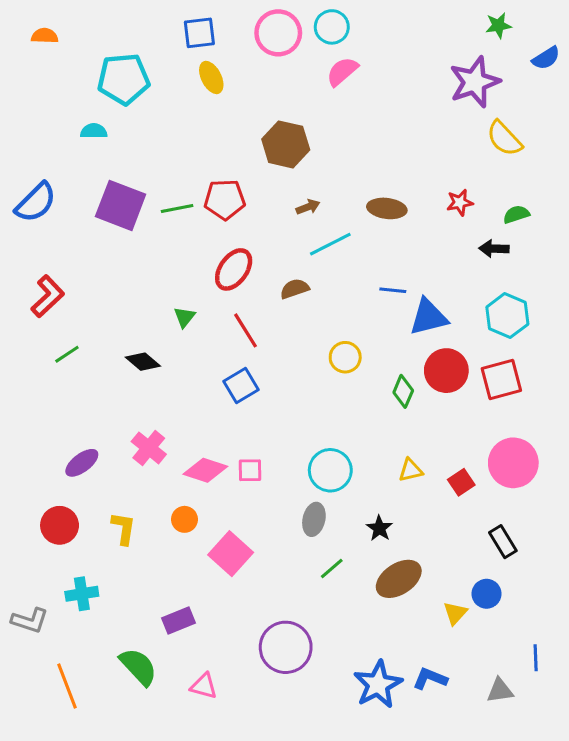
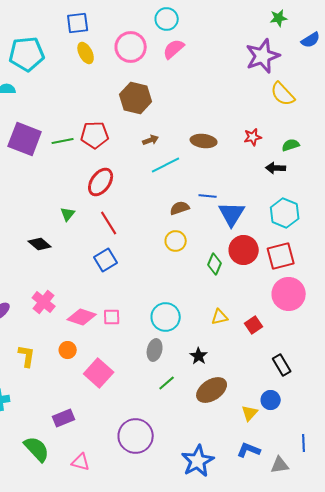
pink circle: (278, 33) -> (131, 47), moved
brown semicircle: (295, 289) -> (180, 208), moved
blue triangle: (428, 317) -> (232, 214), turned -44
pink circle: (513, 463) -> (289, 294), moved
blue L-shape: (430, 679) -> (249, 450), moved

